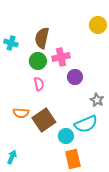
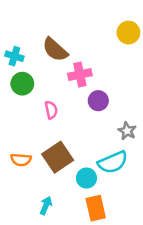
brown semicircle: (42, 38) -> (55, 50), turned -60
green circle: (38, 61) -> (22, 84), moved
orange semicircle: (21, 113) -> (21, 160), moved
cyan arrow: (12, 157) -> (46, 206), moved

